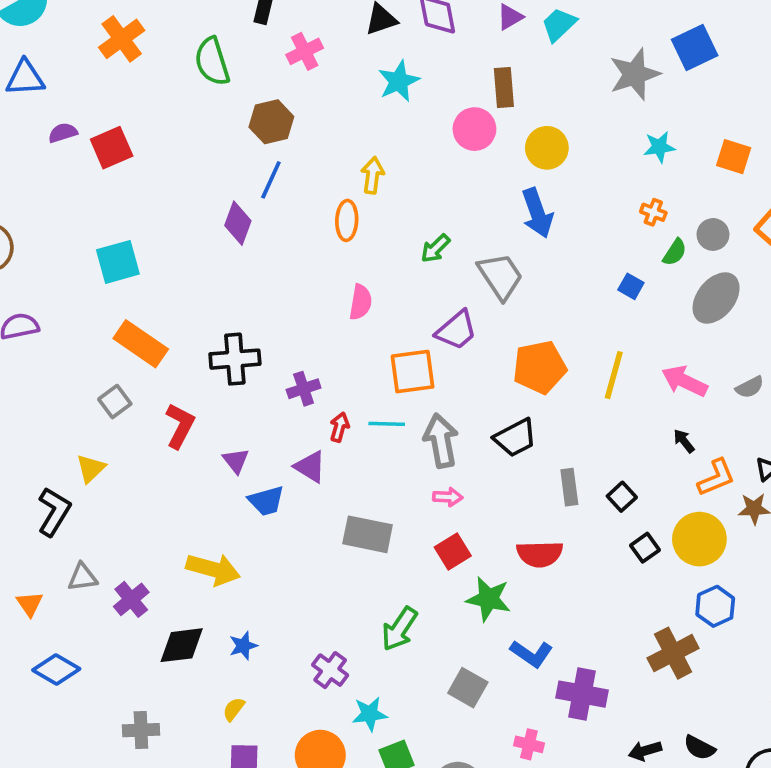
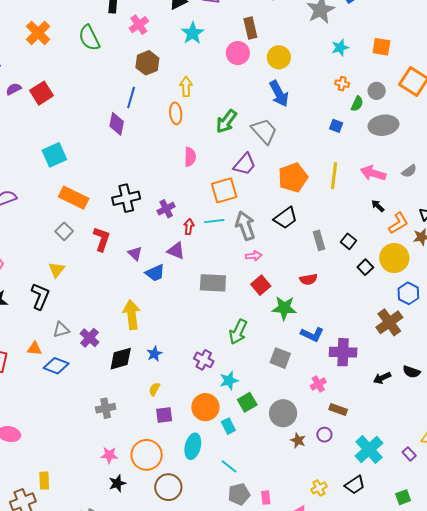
brown hexagon: (271, 122) -> (147, 63), moved
green arrow: (435, 248) -> (226, 121), size x1.4
gray ellipse: (716, 298) -> (383, 125), turned 52
red semicircle: (540, 554) -> (308, 279), size x0.7
yellow arrow: (213, 569) -> (132, 315), turned -104
orange triangle: (30, 604) -> (34, 349), turned -42
blue diamond: (56, 669) -> (56, 366), moved
pink cross: (529, 744) -> (318, 384), turned -35

